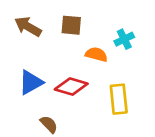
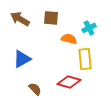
red diamond: (71, 87) -> (69, 82), moved
yellow rectangle: (119, 99) -> (85, 59), moved

